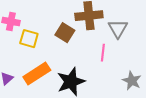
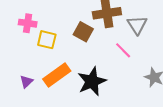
pink line: (103, 53) -> (123, 50), turned -48

